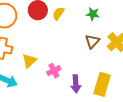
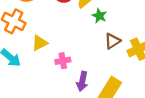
green star: (93, 14) -> (99, 16), moved

